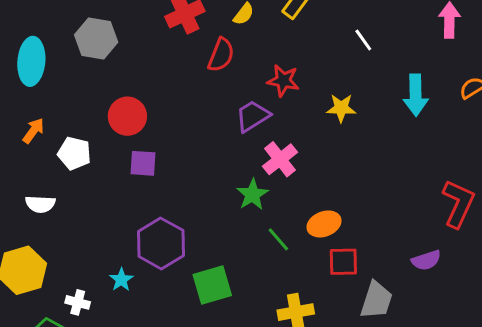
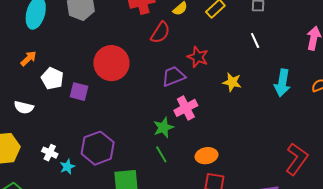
red circle: (127, 116) -> (111, 63), moved, size x1.4
purple square: (143, 163) -> (79, 92), moved
green line: (278, 239) -> (161, 154), moved
white cross: (78, 302) -> (50, 153), moved

